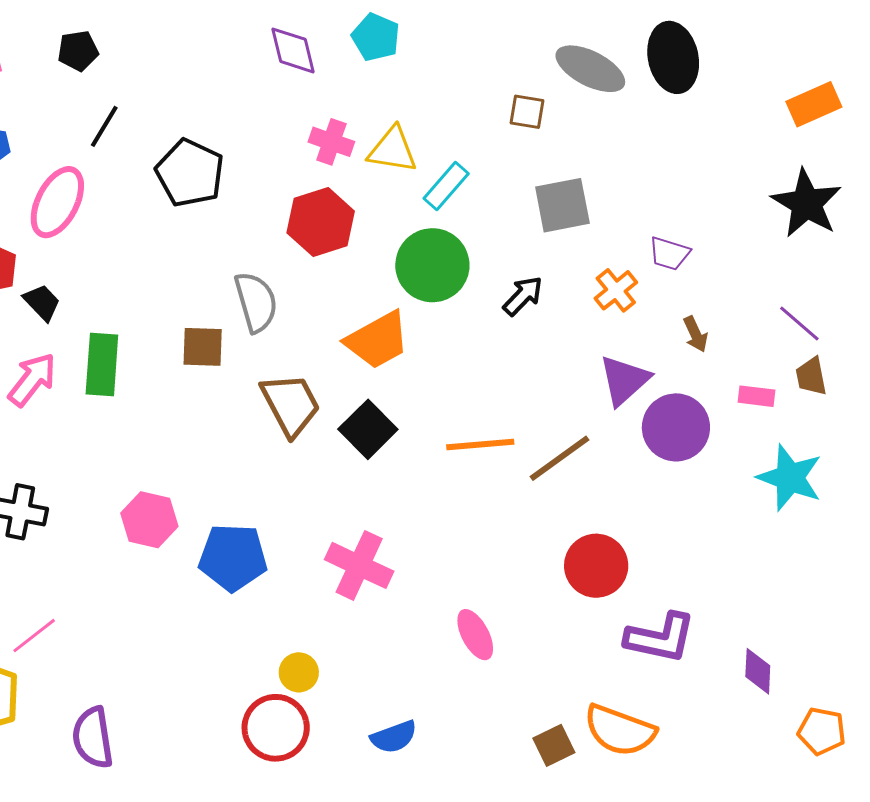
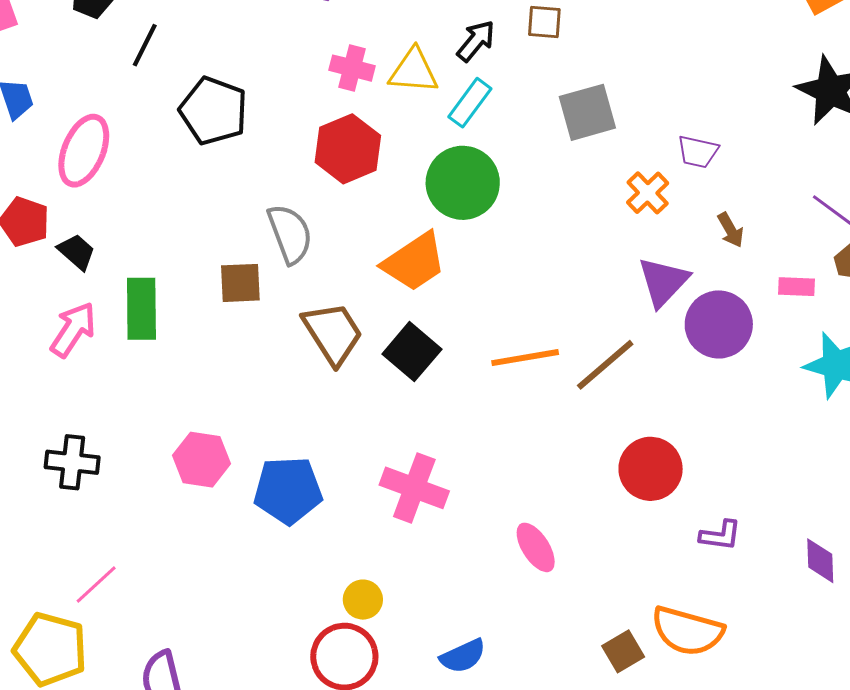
black line: (104, 126) -> (145, 45), moved
black arrow: (523, 296) -> (476, 41), moved
purple L-shape: (660, 638) -> (720, 535), size x0.6

